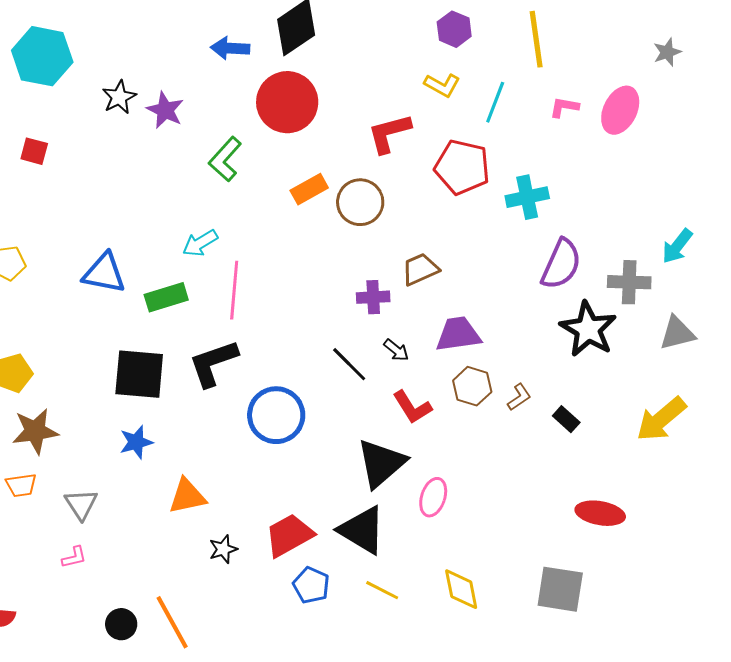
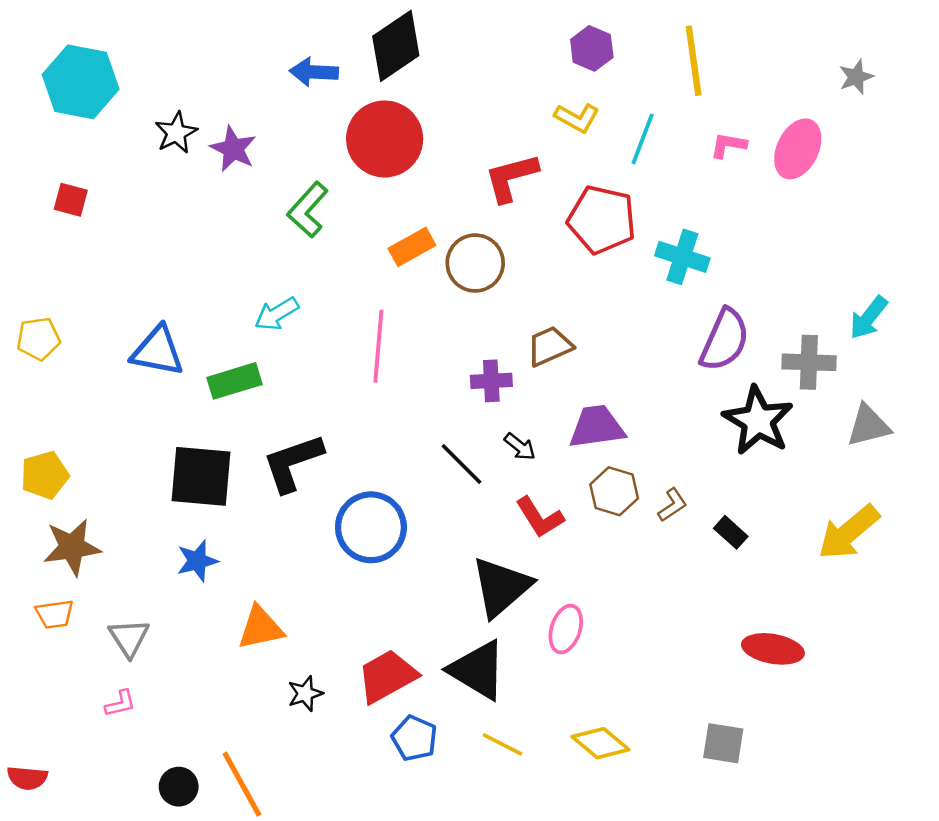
cyan cross: (527, 197) -> (682, 257), turned 30
pink line: (234, 290) -> (378, 346), moved
yellow diamond: (461, 589) -> (600, 743), turned -39
gray square: (560, 589) -> (723, 743), size x0.7

